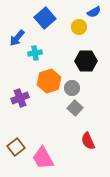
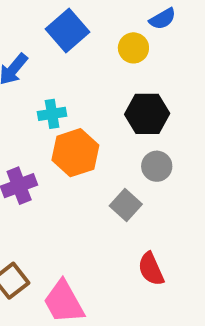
cyan cross: (35, 53) -> (52, 114), moved
gray circle: (72, 88) -> (157, 166), moved

